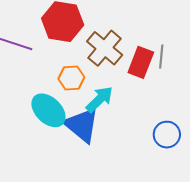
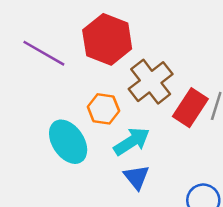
blue triangle: (82, 125) -> (136, 177), moved, size x0.6

